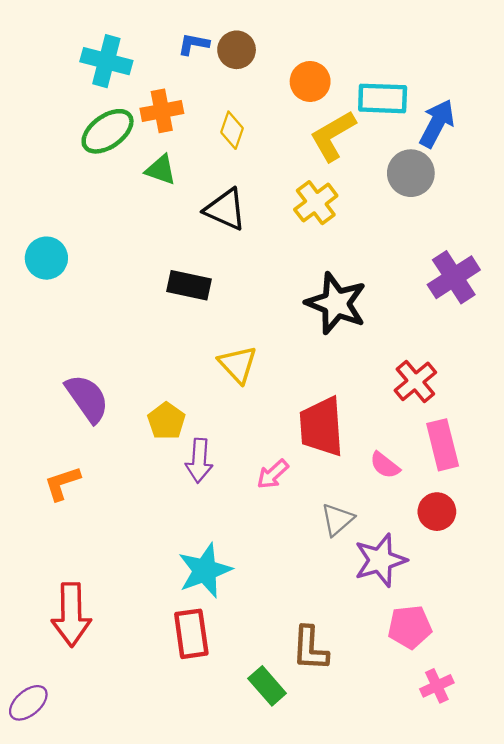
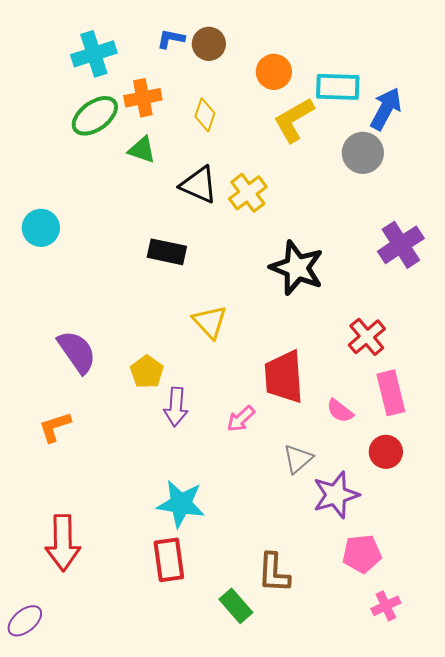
cyan cross: (106, 61) -> (94, 54), turned -33
yellow cross: (316, 203) -> (248, 193), moved
cyan star: (205, 570) -> (181, 504), turned 30

